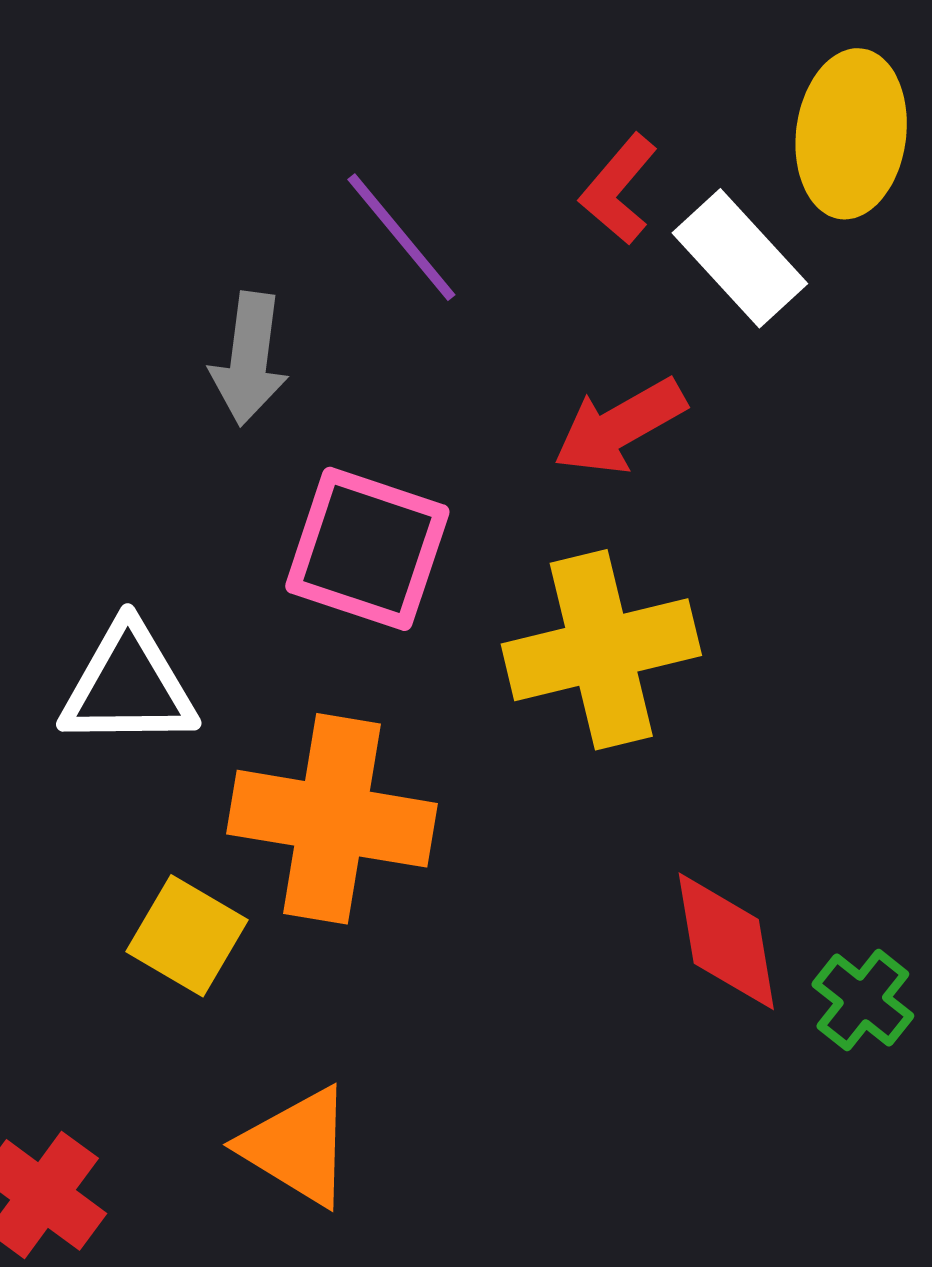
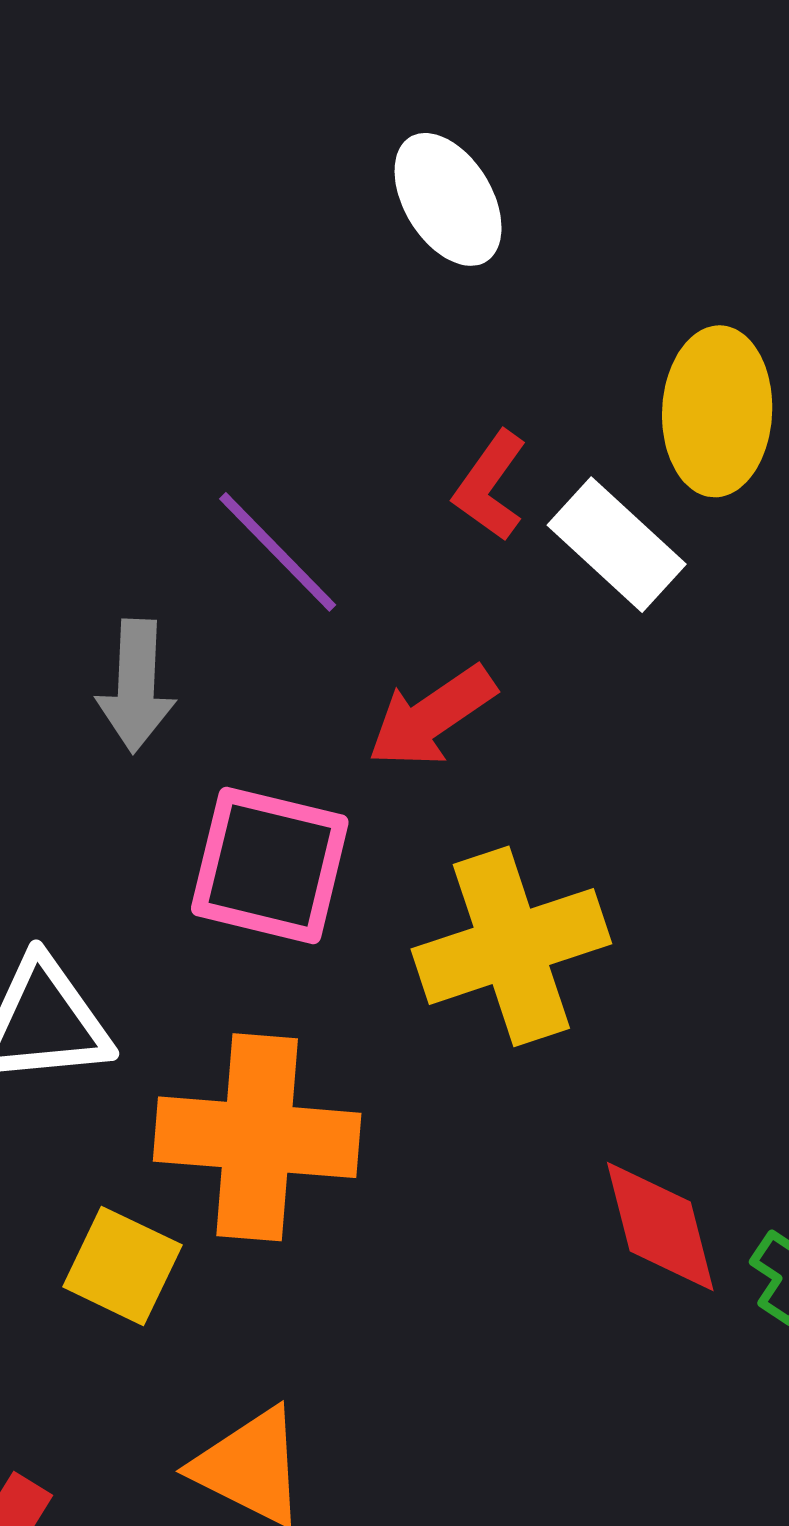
red arrow: (620, 426) -> (432, 717), moved

